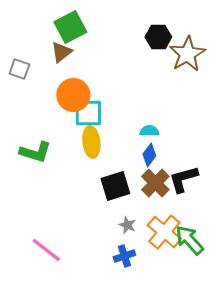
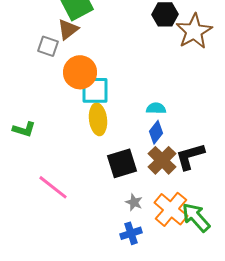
gray square: (19, 69) -> (48, 46), moved
green L-shape: (35, 152) -> (24, 129), moved, size x0.7
pink line: (46, 250) -> (53, 187), moved

